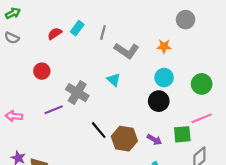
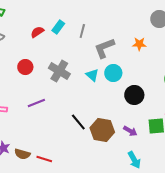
gray L-shape: (127, 51) -> (104, 48), turned 125
cyan circle: (164, 78) -> (113, 73), moved
gray cross: (77, 93) -> (59, 71), moved

